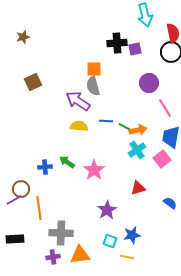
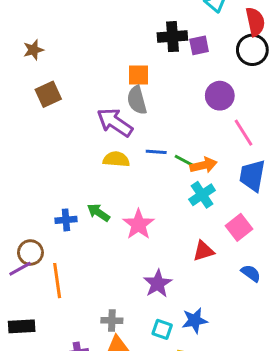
brown star: (23, 37) -> (33, 50), moved
pink square: (162, 159) -> (239, 227), moved
gray cross: (61, 233) -> (112, 321), moved, size x0.6

